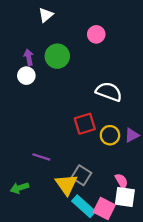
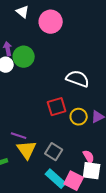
white triangle: (46, 15) -> (23, 12), turned -40
pink circle: (96, 34) -> (51, 22), moved, size x1.5
green circle: (57, 56) -> (24, 57), moved
yellow triangle: (66, 184) -> (27, 150), moved

